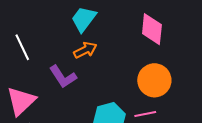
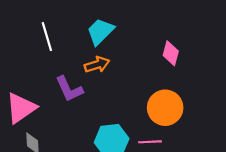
pink diamond: (152, 29) -> (171, 53), size x0.7
white line: (22, 47) -> (47, 37), moved

